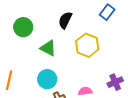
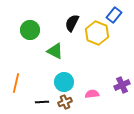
yellow hexagon: (87, 45) -> (97, 33), moved
cyan circle: (47, 79) -> (64, 82), moved

